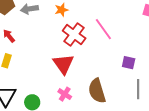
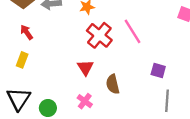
red triangle: (63, 64) -> (85, 67), size x0.7
brown semicircle: (97, 91) -> (113, 84), moved, size x0.7

